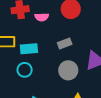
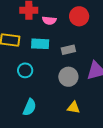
cyan rectangle: (29, 49) -> (40, 44), moved

